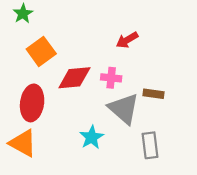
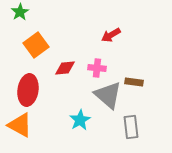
red diamond: (74, 78) -> (65, 68), size x0.7

